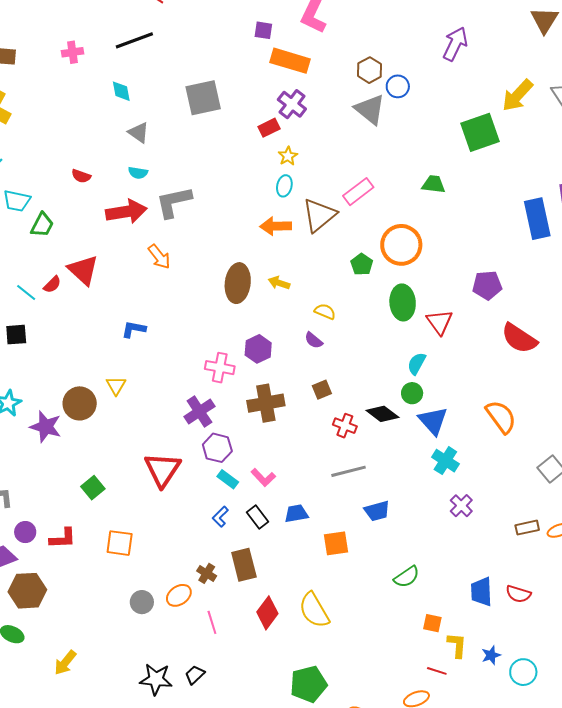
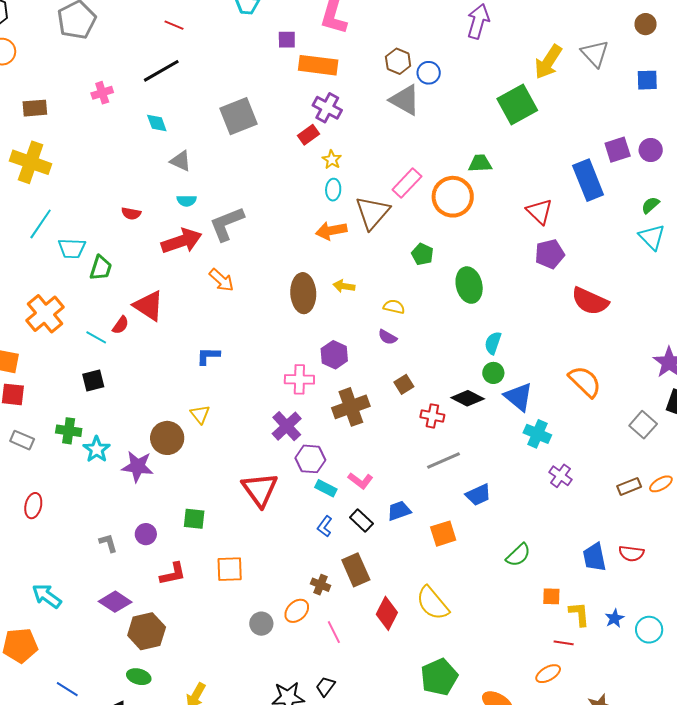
orange circle: (401, 245) -> (453, 197), moved
red triangle: (440, 322) -> (540, 212), moved
green square: (93, 488) -> (194, 519), turned -35
purple circle: (25, 532) -> (146, 534), moved

